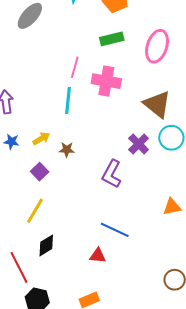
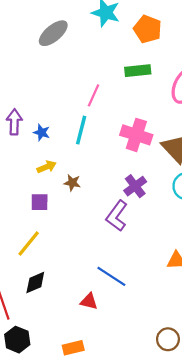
pink cross: (106, 81) -> (136, 135), moved
blue star: (11, 142) -> (42, 132), moved
purple cross: (139, 144) -> (135, 186), moved
purple square: (40, 172) -> (40, 202), turned 36

